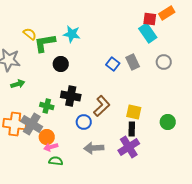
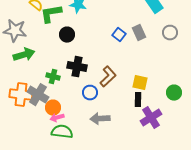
green arrow: (18, 84) -> (24, 55), size x1.5
purple cross: (129, 147) -> (151, 118), moved
green semicircle: (56, 161) -> (62, 132), size x1.5

